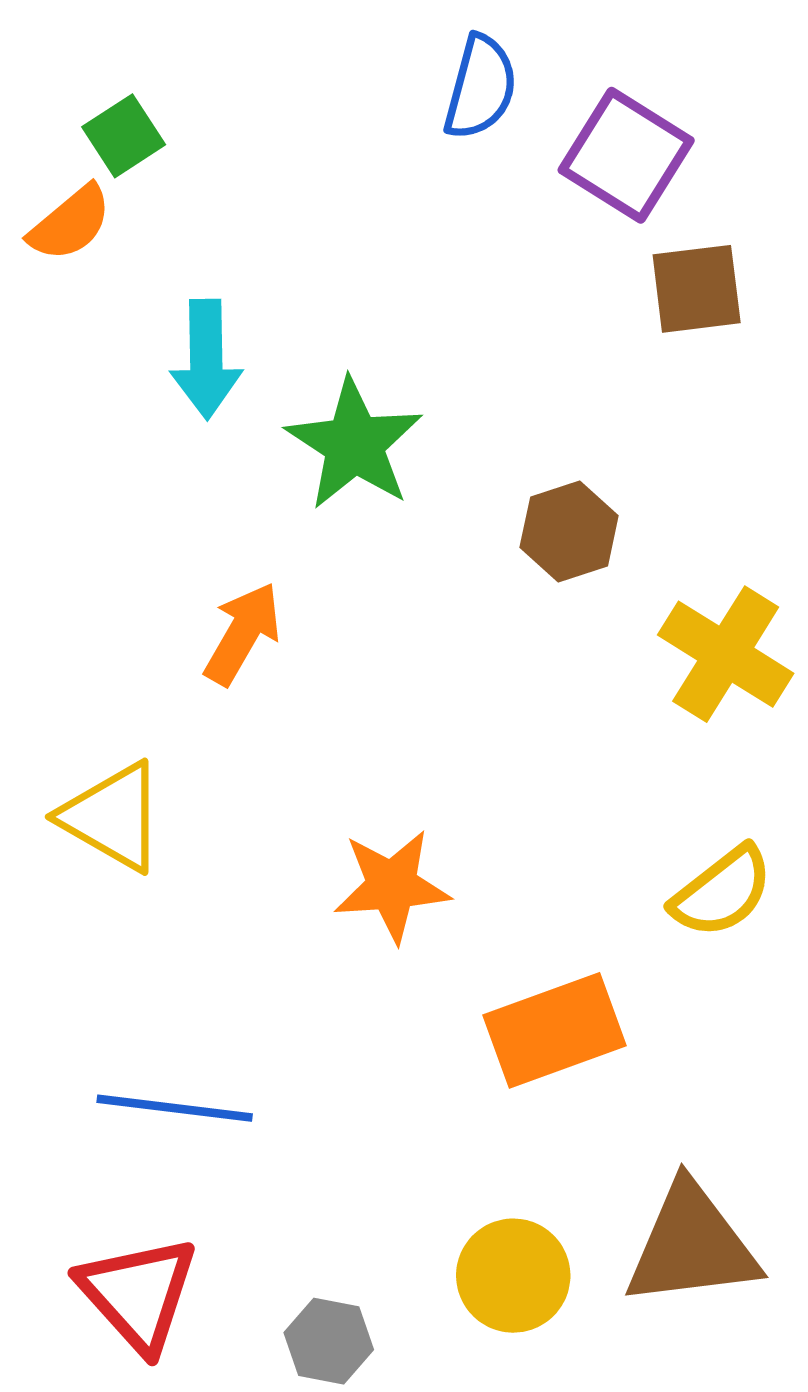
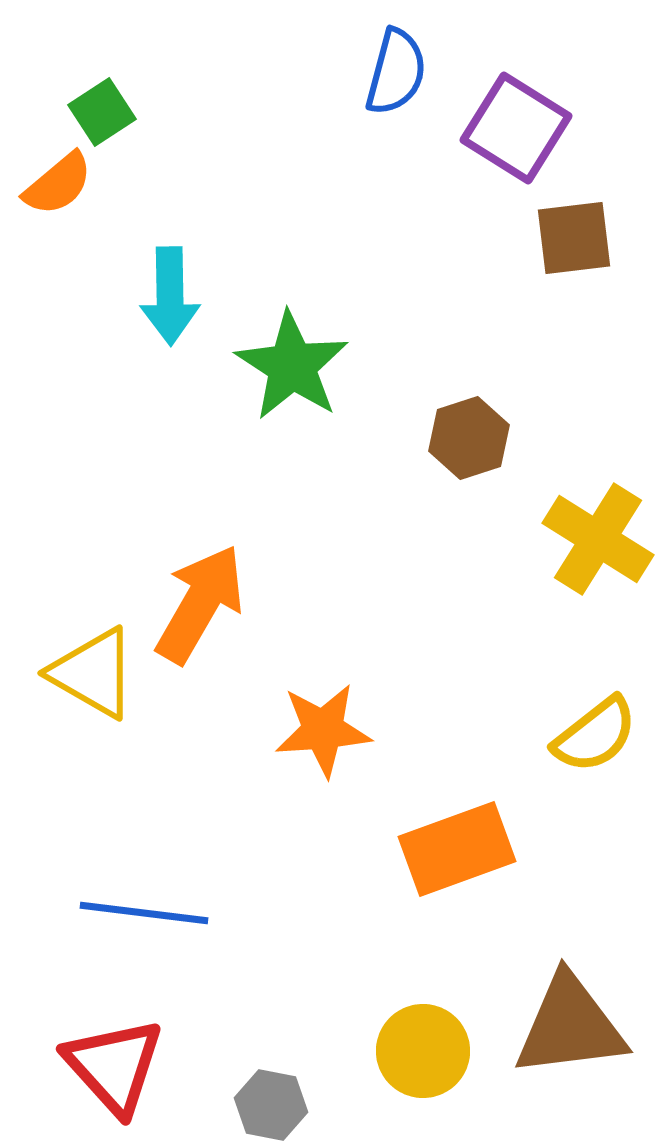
orange arrow: (243, 633) -> (200, 604), moved, size x1.4

